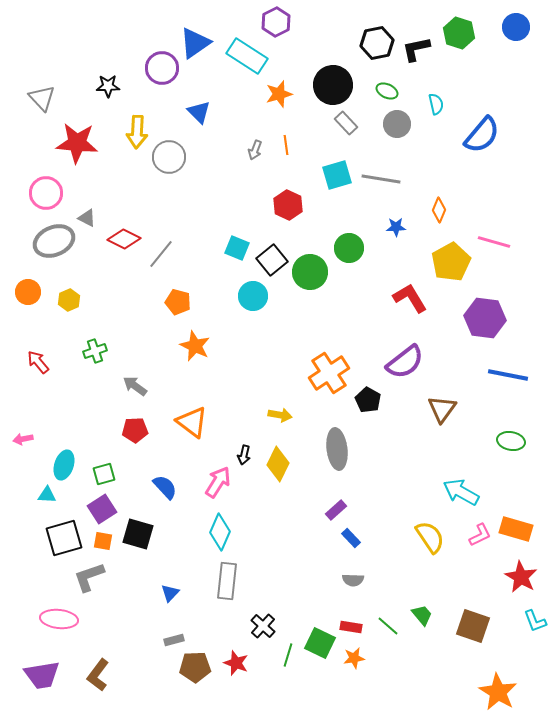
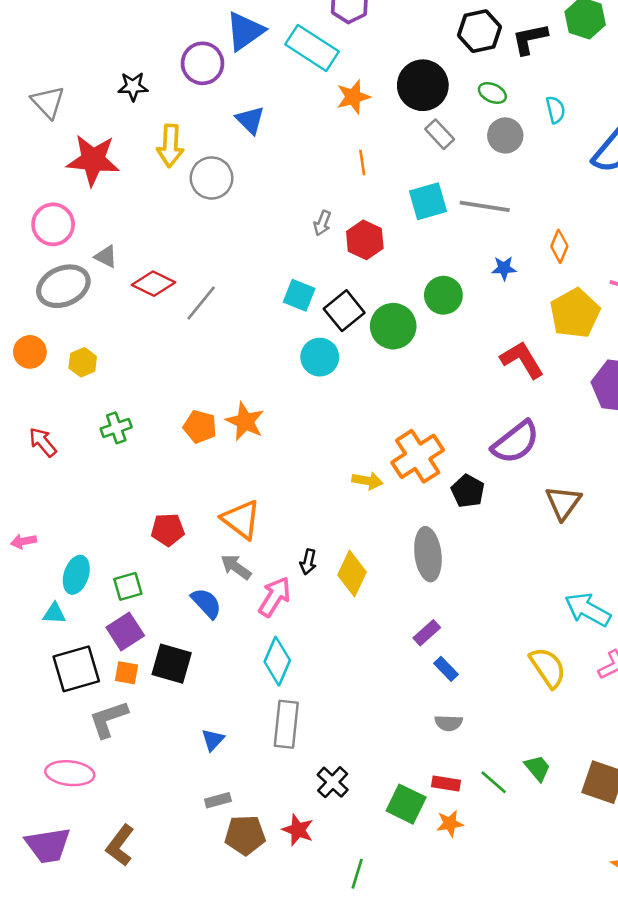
gray arrow: (255, 150) -> (322, 223), moved
orange pentagon: (178, 302) -> (200, 427), moved
gray arrow: (135, 386) -> (236, 567), moved
yellow arrow: (280, 415) -> (367, 481), moved
green line: (288, 655) -> (357, 874), moved

